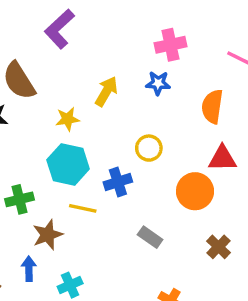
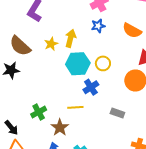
orange semicircle: (212, 107) -> (132, 31), turned -54
yellow star: (68, 119) -> (51, 44), moved
cyan hexagon: (68, 164) -> (78, 64), moved

